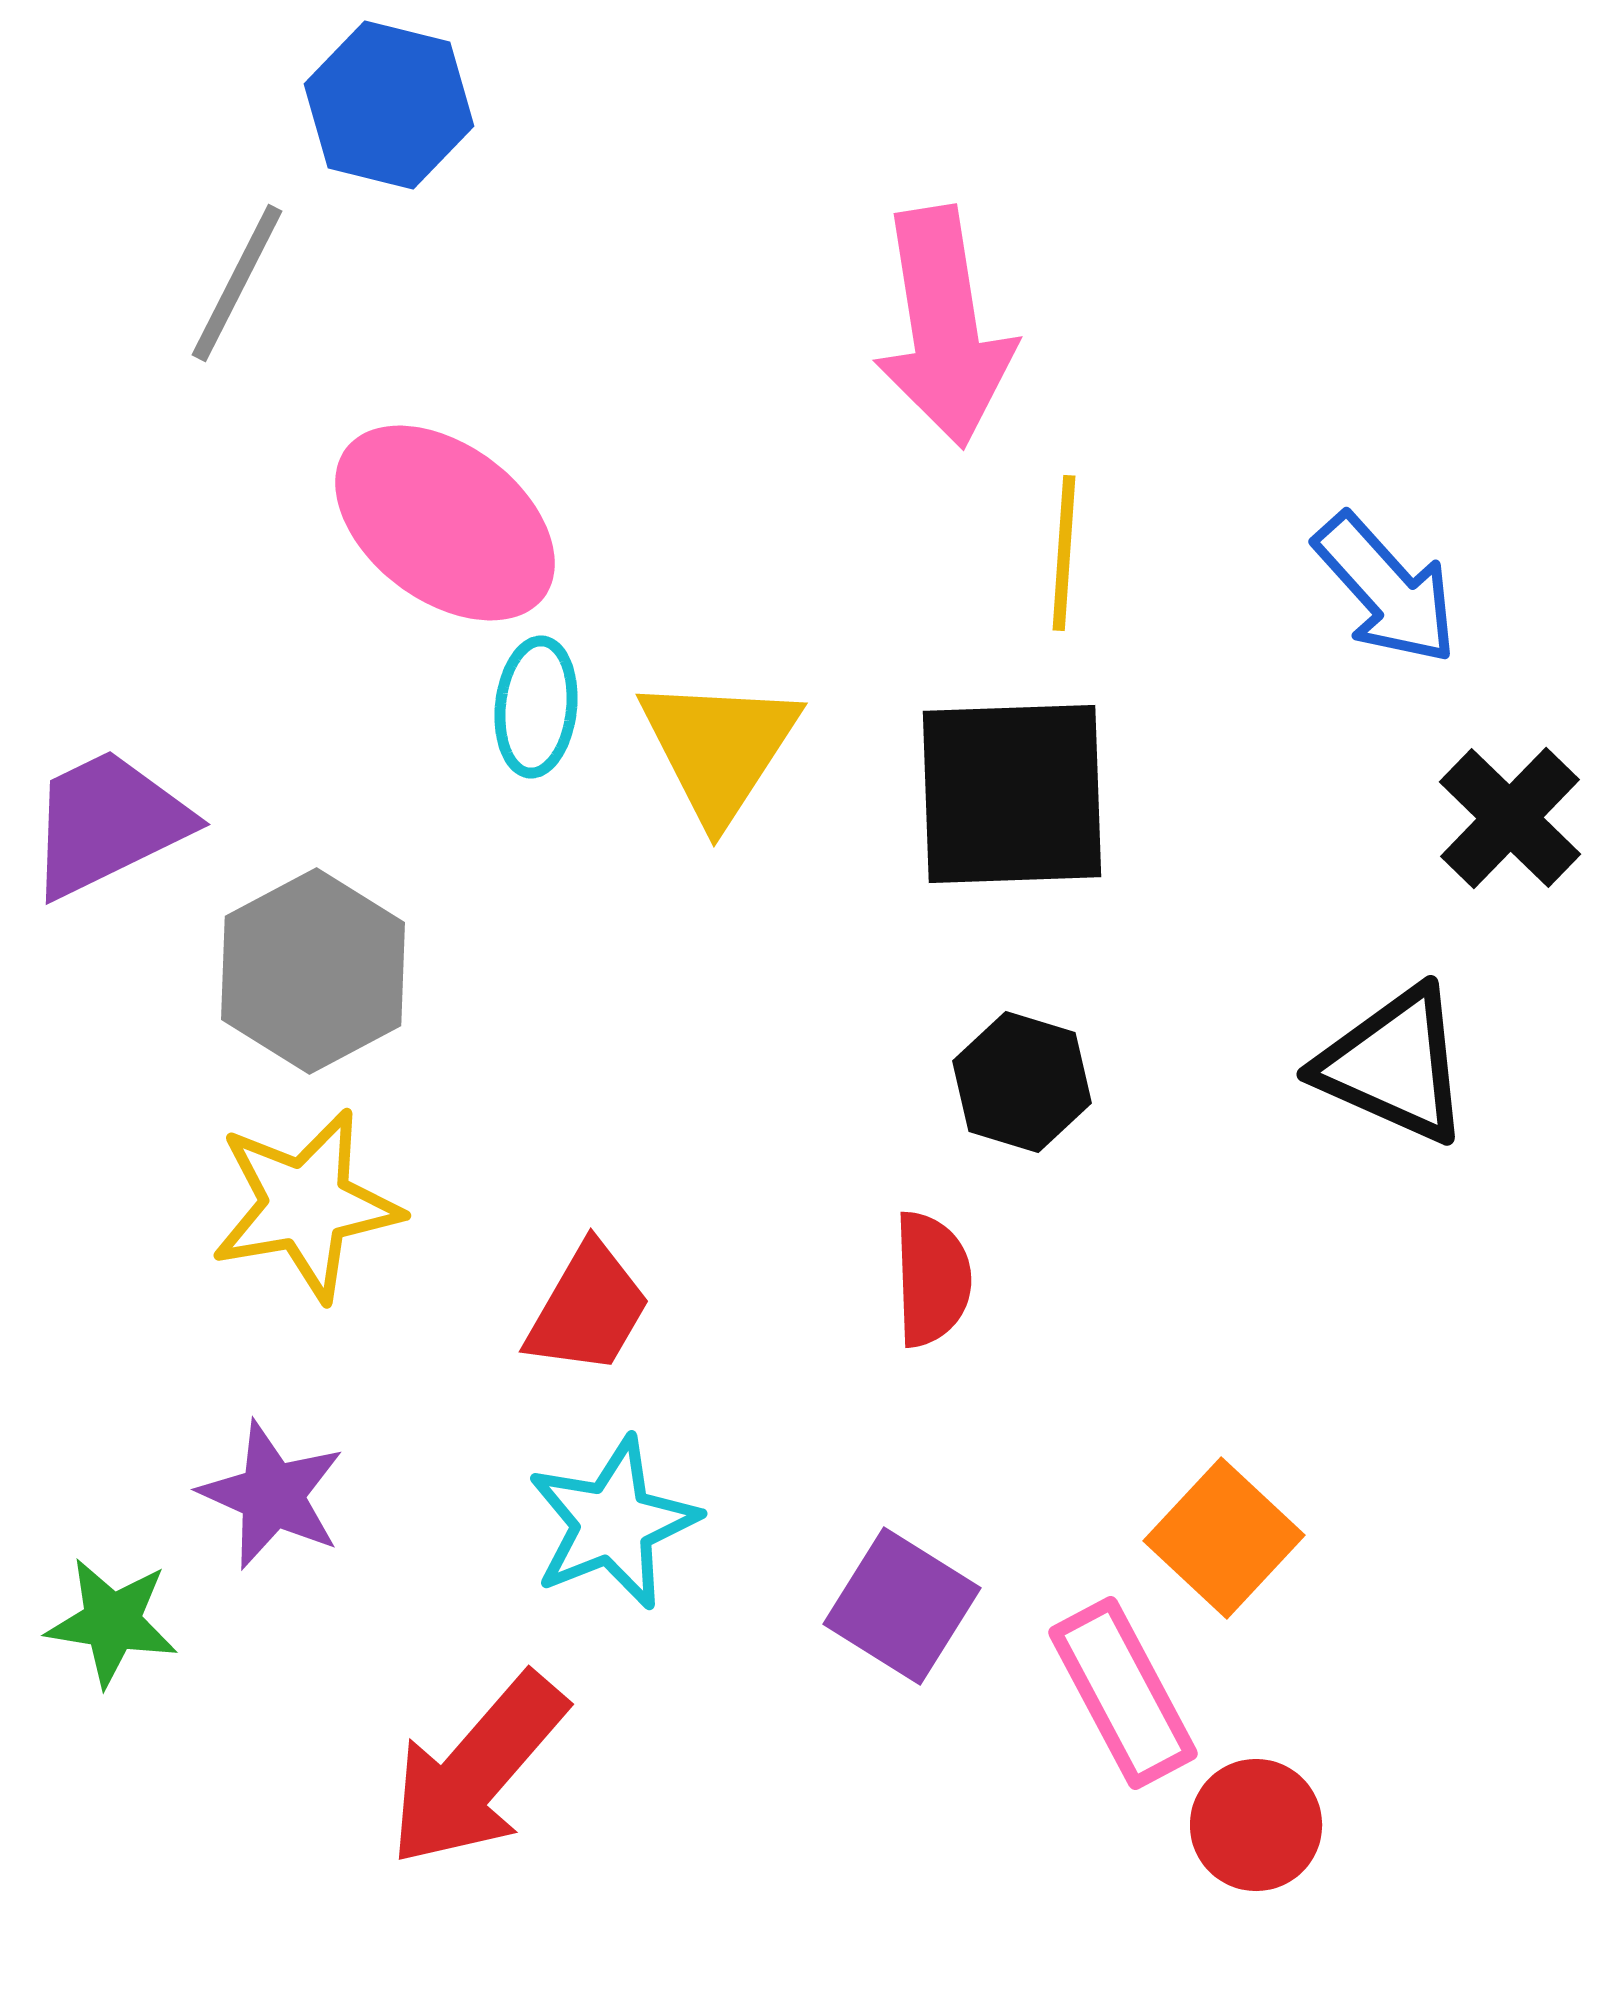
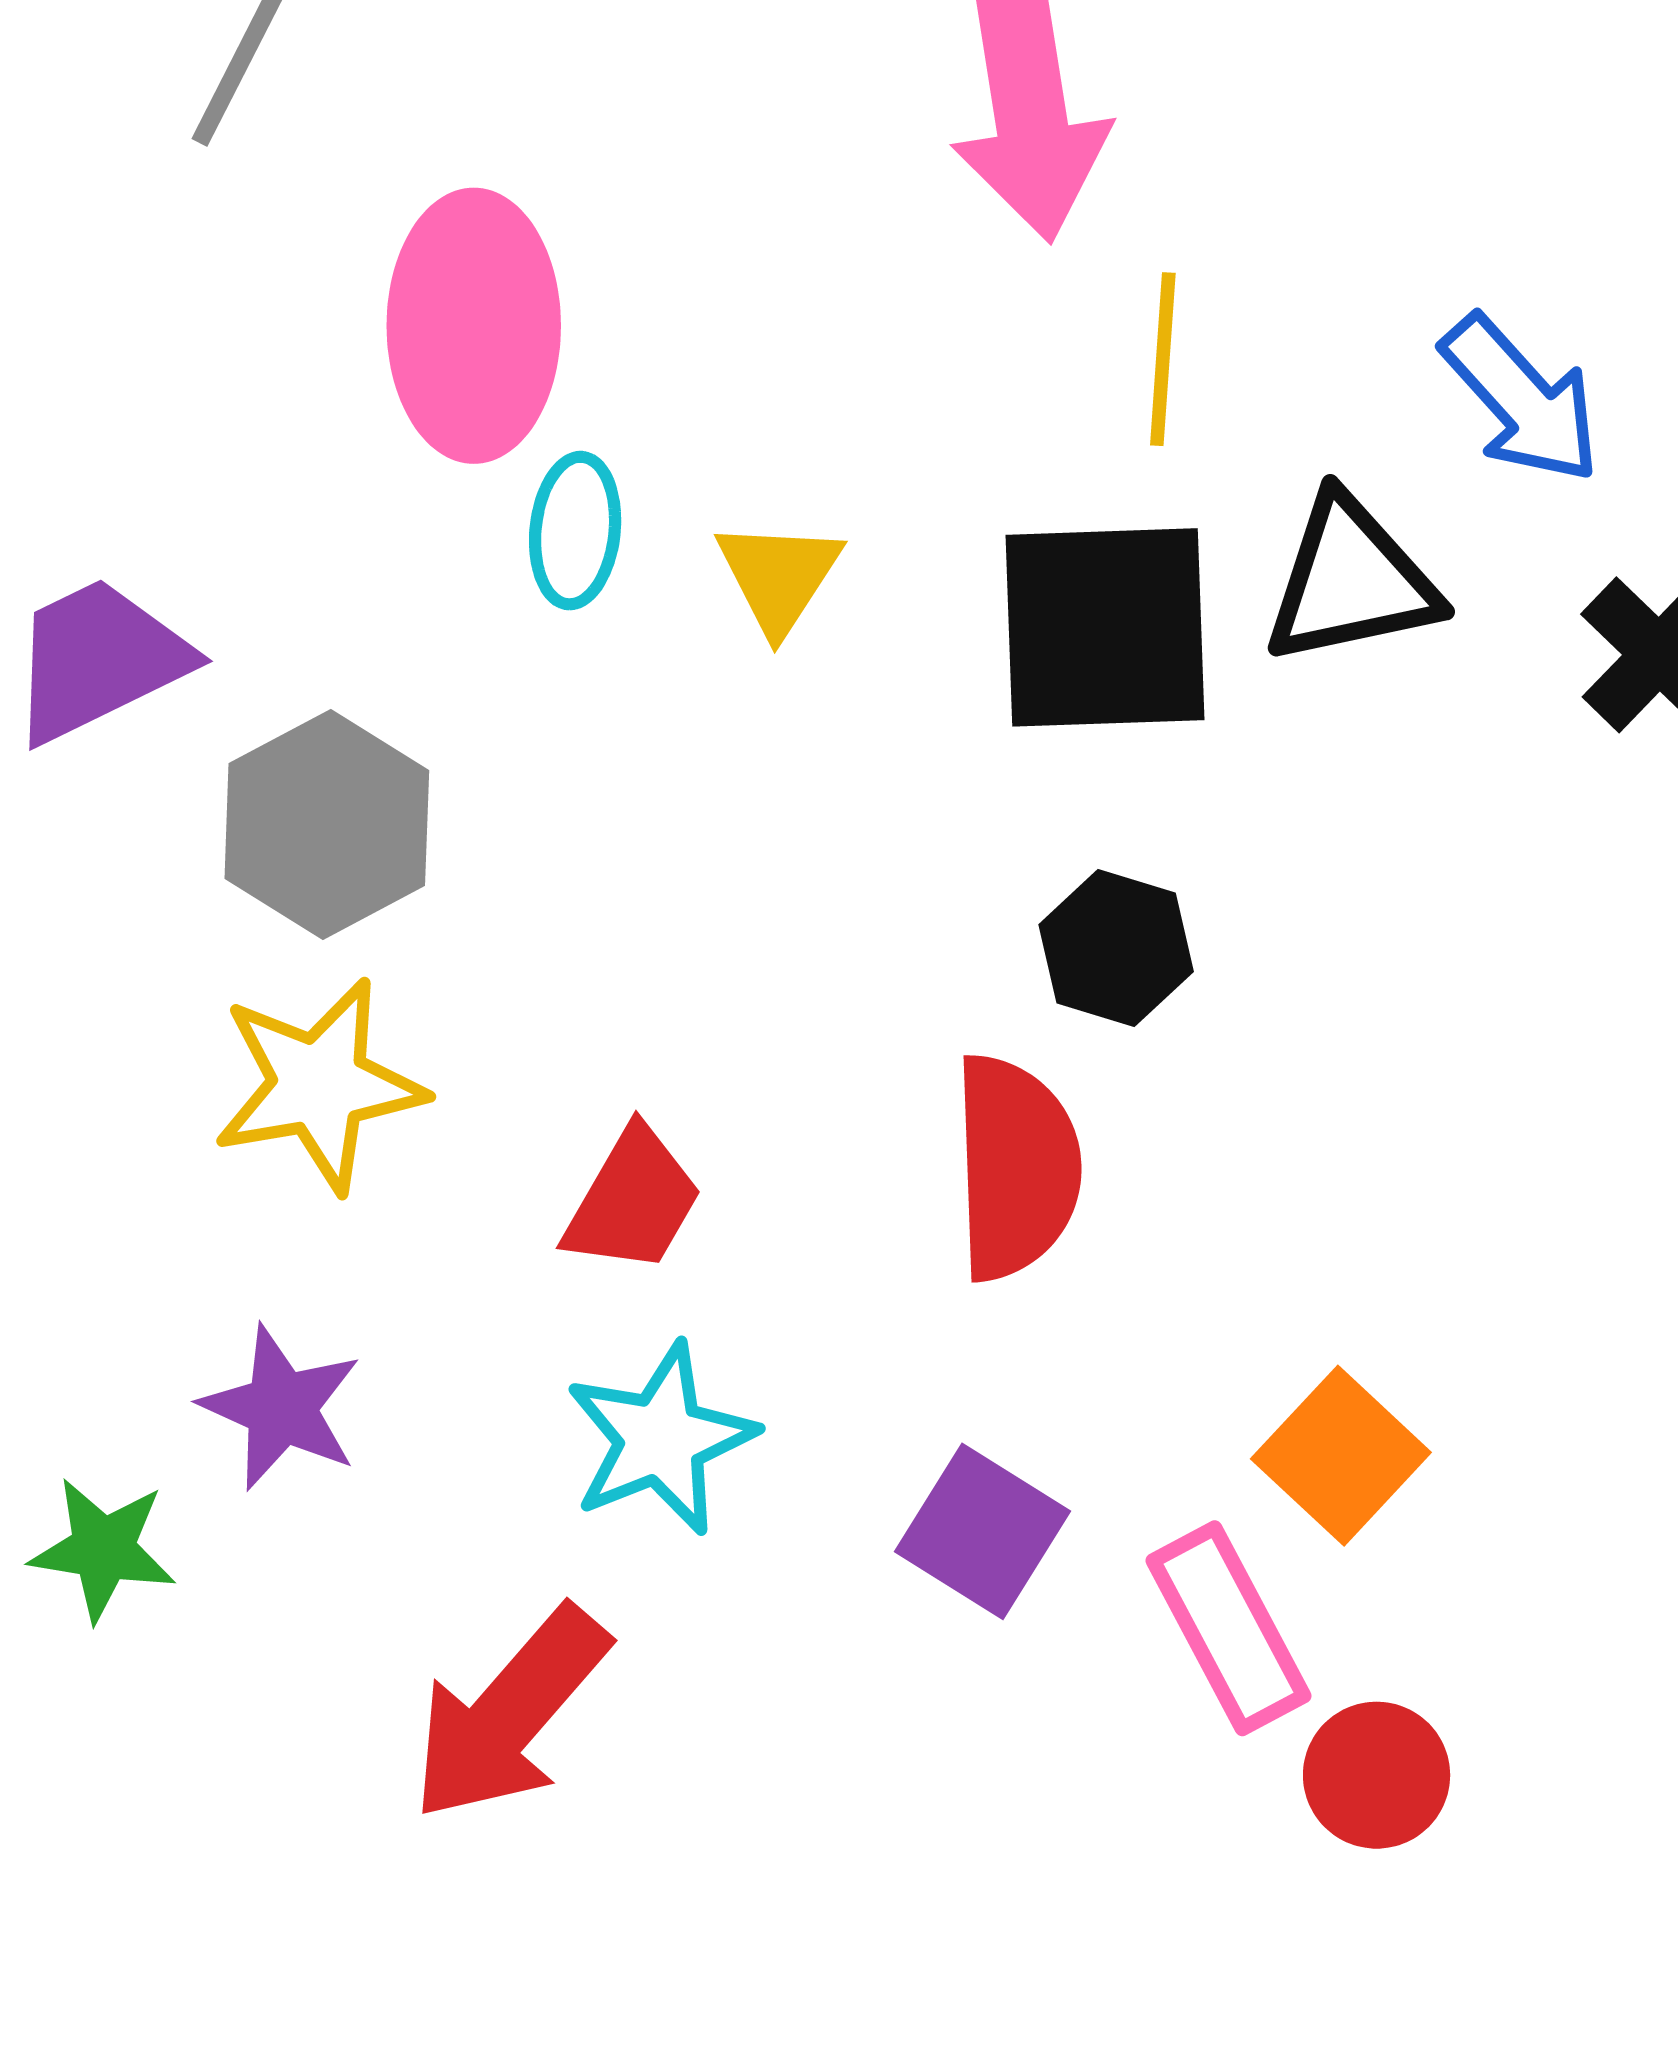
pink ellipse: (445, 523) -> (474, 326), turned 53
yellow triangle: (719, 748) -> (779, 576), size x0.7
black triangle: (1394, 1065) -> (1351, 581), moved, turned -36
red semicircle: (932, 1279) -> (1016, 1167), size x1.5

